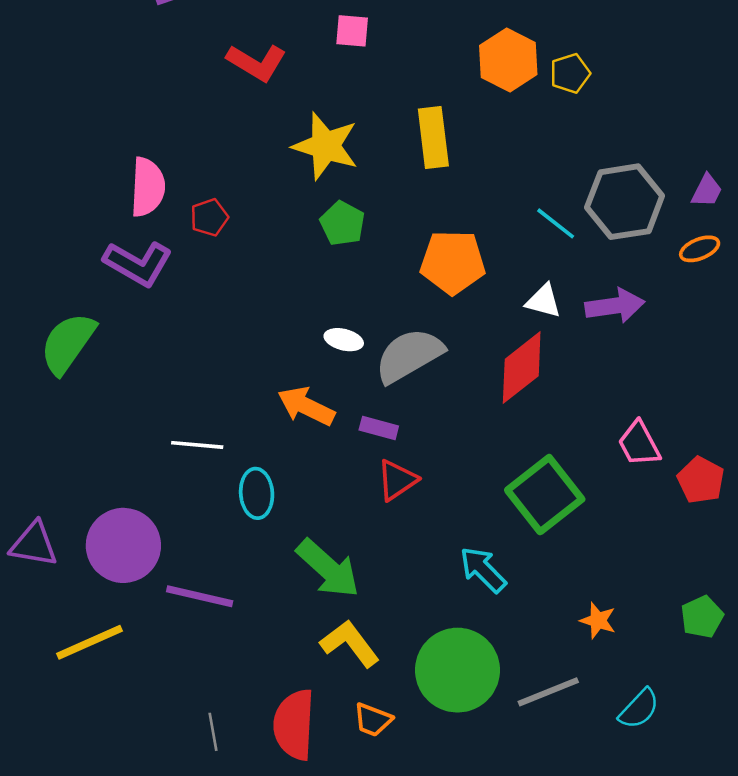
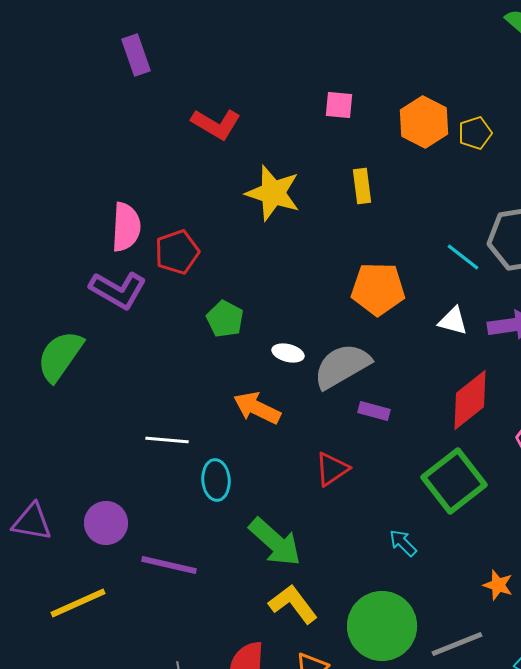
pink square: (352, 31) -> (339, 105), moved
yellow rectangle: (433, 137) -> (362, 186), size x0.7
red pentagon: (209, 217) -> (177, 252), size x1.4
green pentagon: (342, 223) -> (225, 319), moved
red diamond: (522, 367) -> (470, 400), moved
purple rectangle: (379, 428) -> (374, 411), moved
purple circle: (123, 545) -> (106, 523), size x0.7
cyan arrow: (483, 570) -> (403, 543), size x0.7

